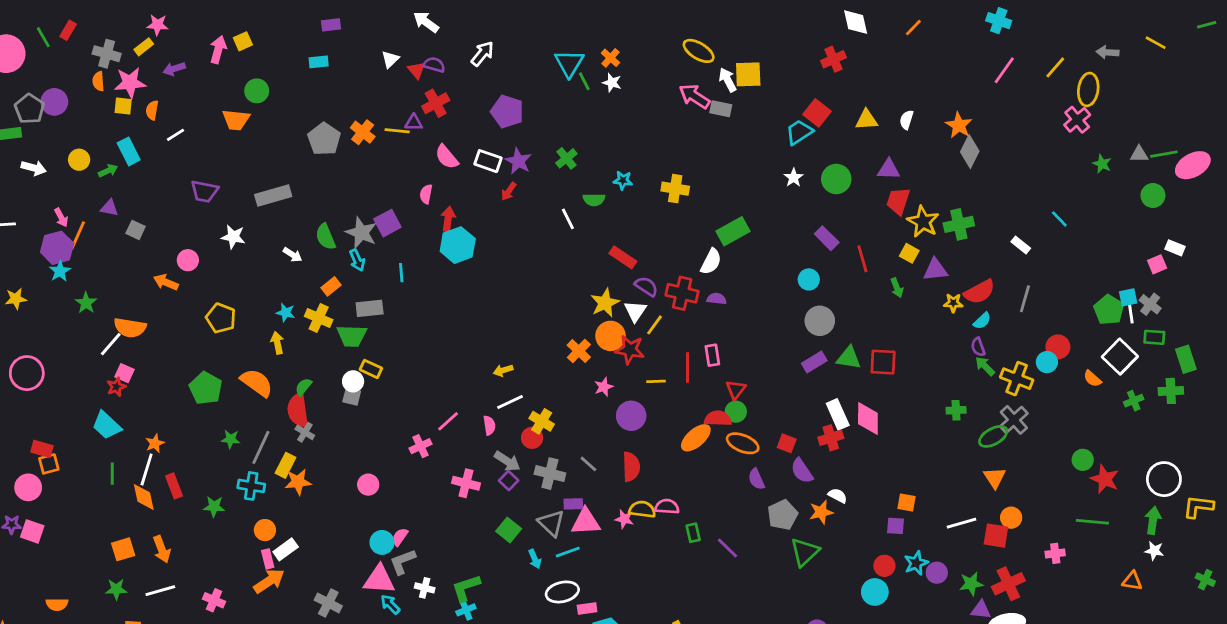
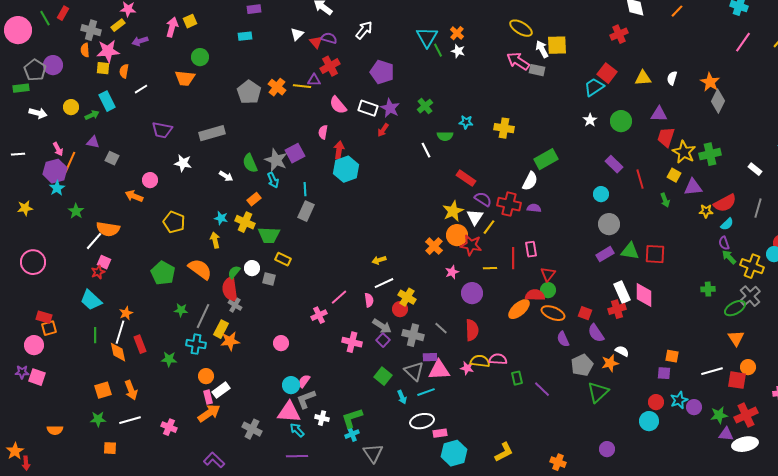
gray rectangle: (370, 308) -> (306, 211), moved, turned -60
white circle: (353, 381) -> (252, 268), moved

